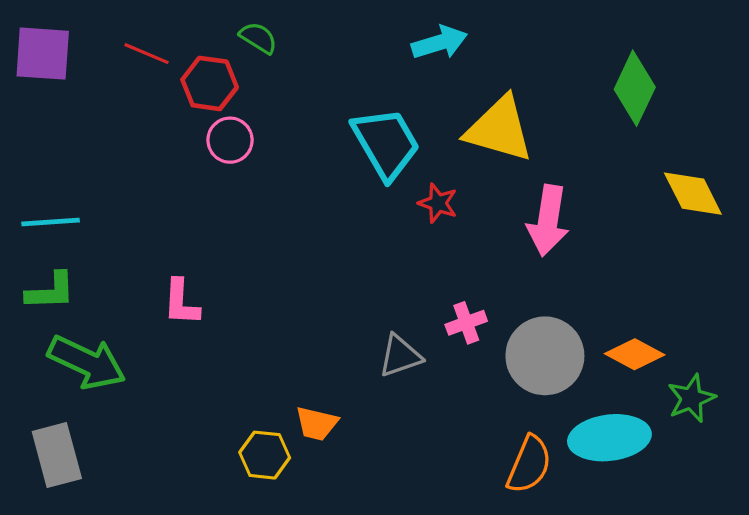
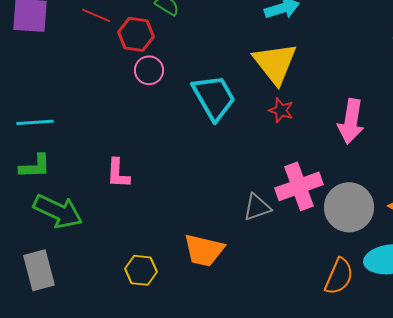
yellow triangle: (499, 129) -> (275, 63), moved, turned 36
cyan trapezoid: (386, 143) -> (214, 97), moved
pink cross: (466, 323) -> (299, 186), size x1.8
orange trapezoid: (317, 424) -> (204, 250), size x1.5
yellow hexagon: (265, 455) -> (141, 270), moved

